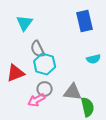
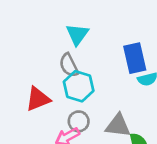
blue rectangle: (85, 21) -> (135, 58), moved
cyan triangle: (25, 23) -> (77, 34), moved

